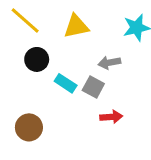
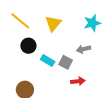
yellow triangle: (76, 26) -> (53, 23), turned -36
gray arrow: (109, 63) -> (83, 49), moved

